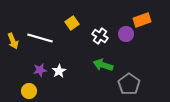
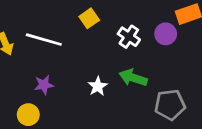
white star: (59, 71) -> (98, 86), moved
gray pentagon: (129, 84) -> (170, 105), turned 30

